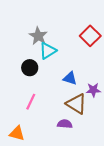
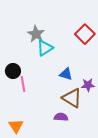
black circle: (30, 68) -> (13, 71), moved
pink line: (31, 102) -> (23, 84), moved, turned -35
orange triangle: (17, 133) -> (16, 126), turned 42

